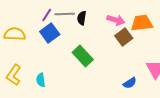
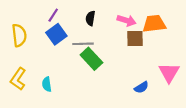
gray line: (65, 14) -> (83, 44), moved
yellow semicircle: (15, 34) -> (19, 35), turned 80
brown square: (124, 37) -> (135, 38), turned 36

